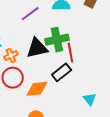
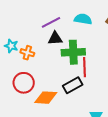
black triangle: (37, 48) -> (55, 38), moved, size x0.7
orange cross: (11, 56) -> (27, 53), moved, turned 32

